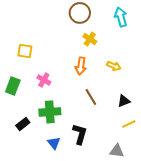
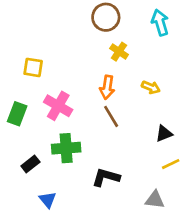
pink cross: (44, 80) -> (58, 106), size x1.5
brown line: (91, 97) -> (111, 116), moved
black L-shape: (80, 134) -> (106, 177), turned -90
blue triangle: (54, 143) -> (48, 200), moved

